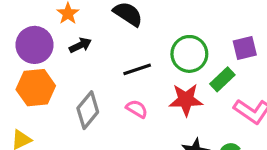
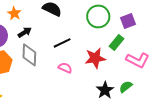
green circle: (189, 54) -> (98, 16), moved
gray diamond: (88, 110) -> (29, 55), moved, turned -30

